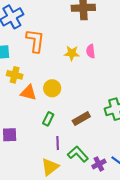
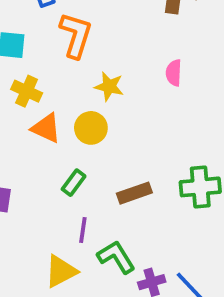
yellow star: (72, 53) -> (109, 86), moved

